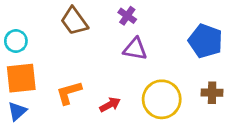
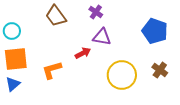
brown cross: (212, 93) -> (160, 70), turned 35
red arrow: (110, 105) -> (83, 53), moved

